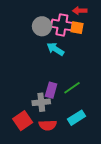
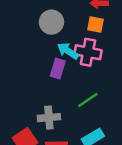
pink cross: (62, 25) -> (88, 52), moved
purple rectangle: (51, 90) -> (58, 69), moved

